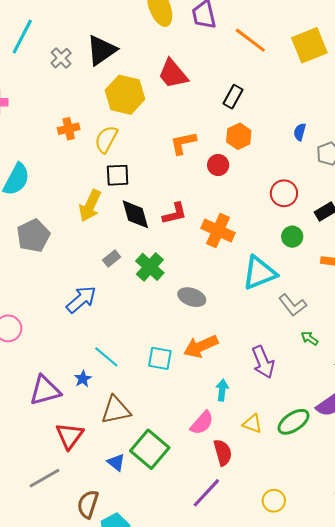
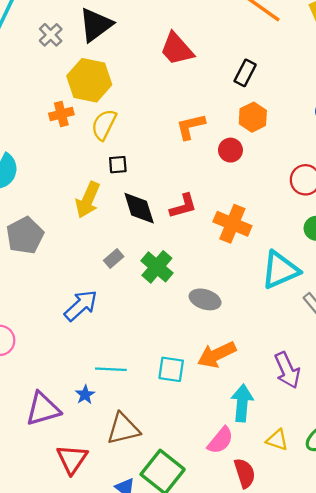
yellow hexagon: (125, 95) -> (89, 80), moved
black square: (118, 175) -> (118, 165), size x0.7
cyan line: (106, 357) -> (111, 369), turned -36
cyan arrow: (222, 390) -> (242, 403), size x1.5

